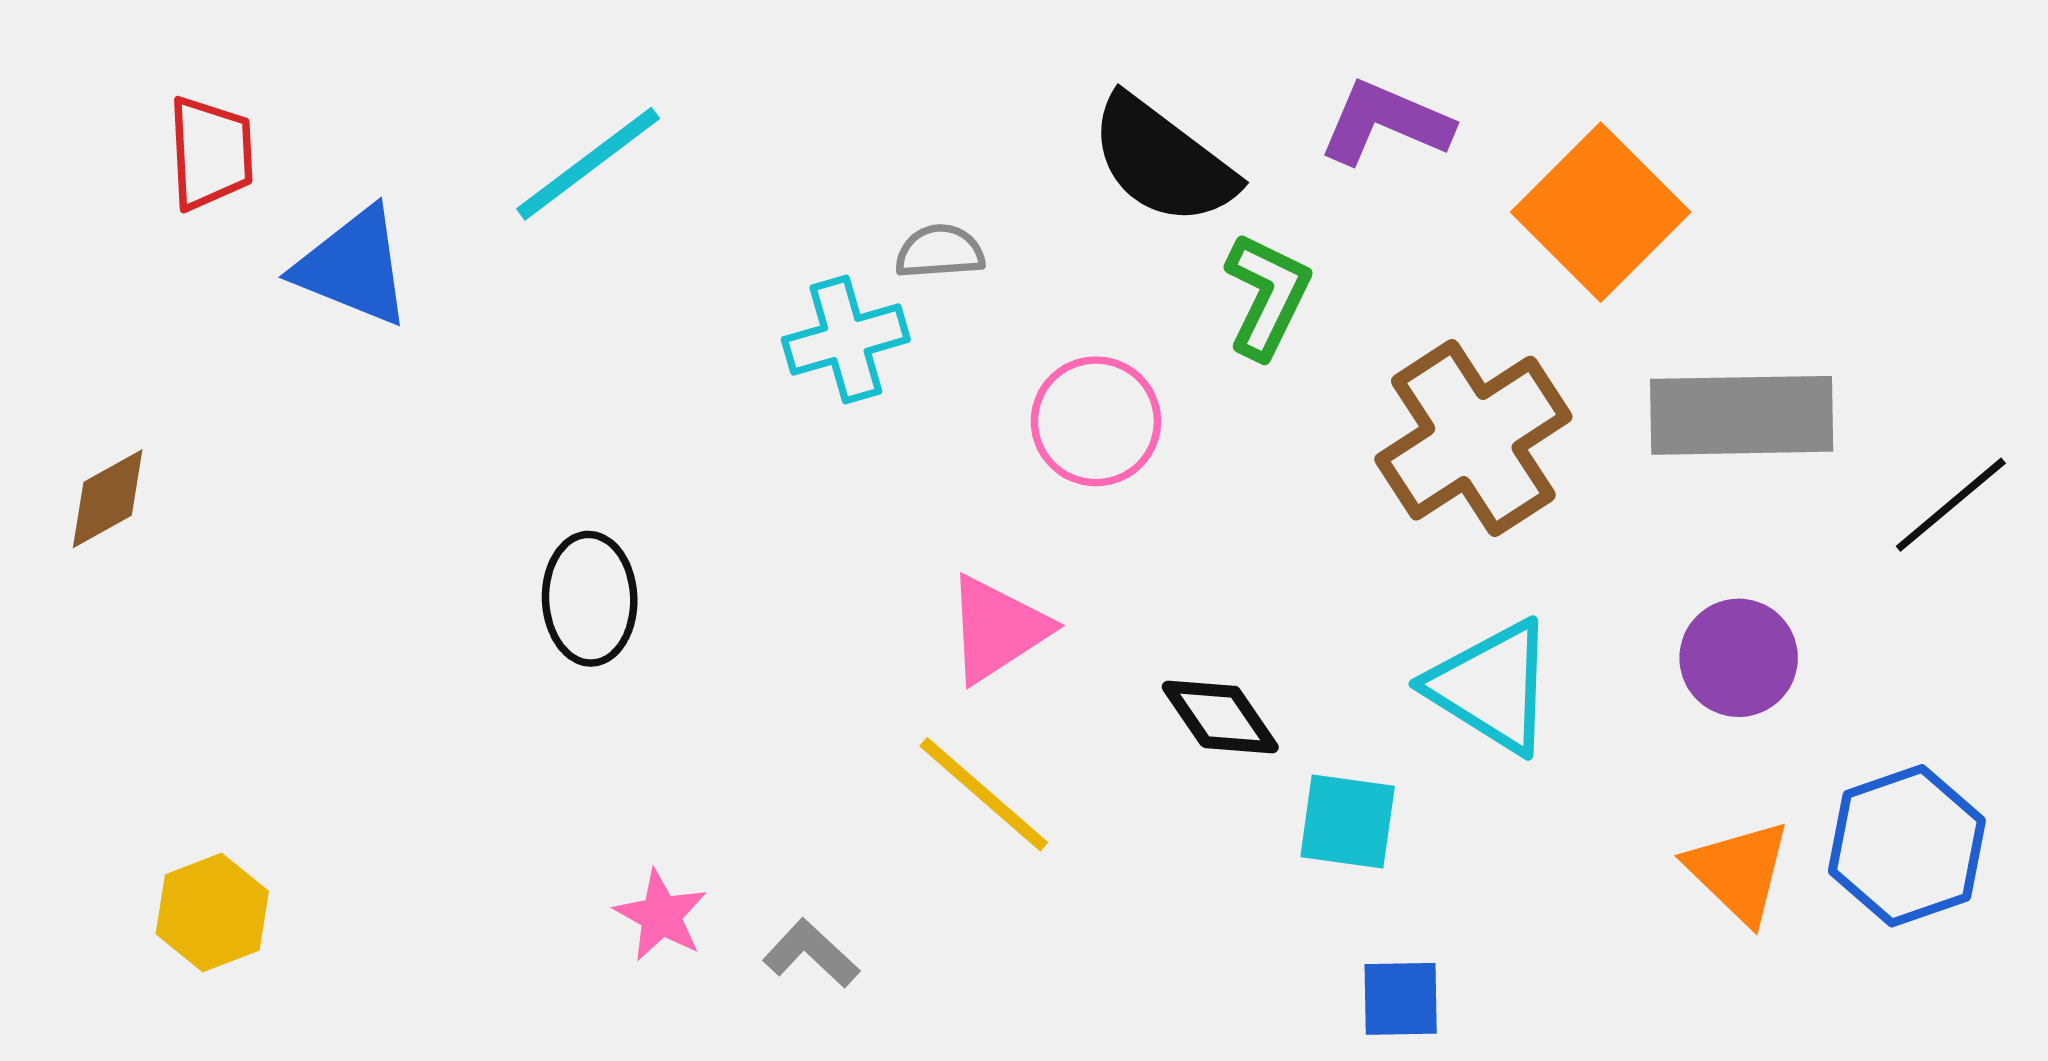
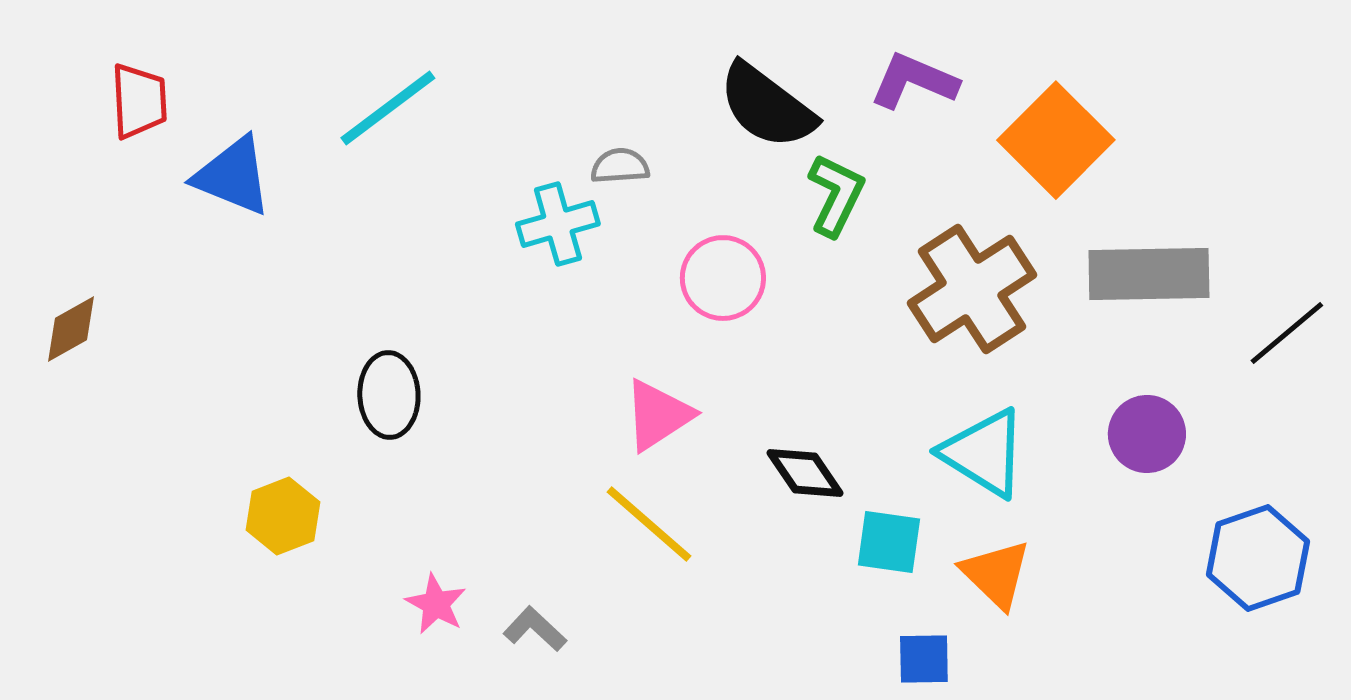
orange triangle: (1739, 872) -> (996, 574), moved
yellow hexagon: (212, 912) -> (283, 516), moved

